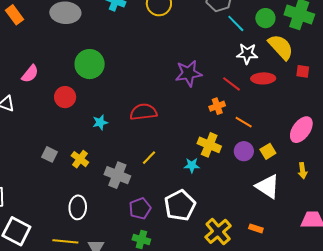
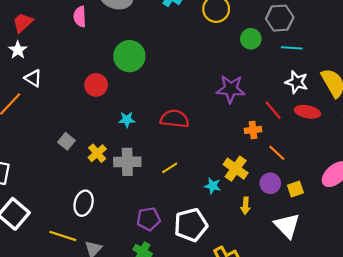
green circle: (265, 18) -> (251, 39), moved
cyan line: (236, 23) -> (292, 48), turned -54
pink semicircle: (30, 74) -> (80, 17), moved, turned 126
yellow arrow: (303, 171) -> (245, 206), moved
gray cross: (117, 175) -> (127, 162), moved, turned -35

